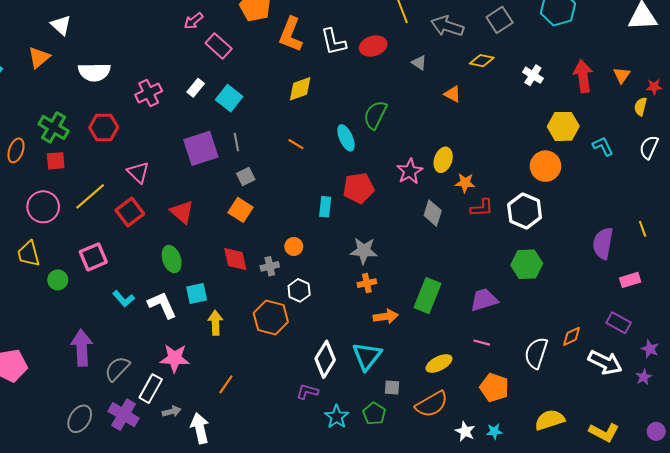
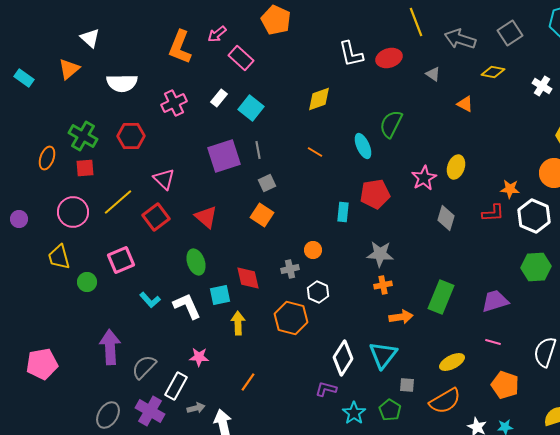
orange L-shape: (291, 34) -> (180, 47), moved
orange star: (465, 183) -> (510, 189), moved
red diamond: (235, 259) -> (248, 278), moved
pink star: (175, 358) -> (199, 357), size x0.7

